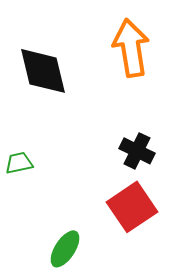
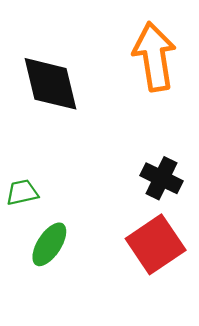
green ellipse: (65, 249) -> (49, 244), moved

